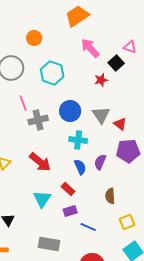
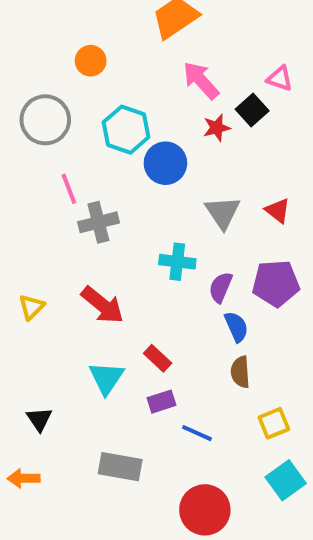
red star: (101, 80) -> (217, 128), moved
blue circle: (70, 111) -> (165, 163), moved
red triangle: (120, 124) -> (278, 210), moved
purple semicircle: (100, 162) -> (221, 287), moved
blue semicircle: (80, 167) -> (236, 327), moved

